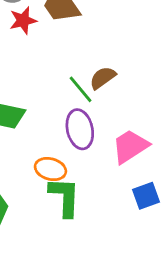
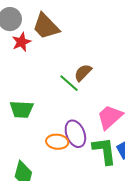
purple ellipse: (80, 129) -> (75, 134), moved
green L-shape: (65, 197) -> (104, 151), moved

